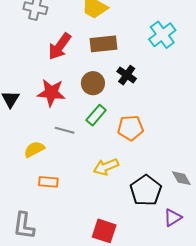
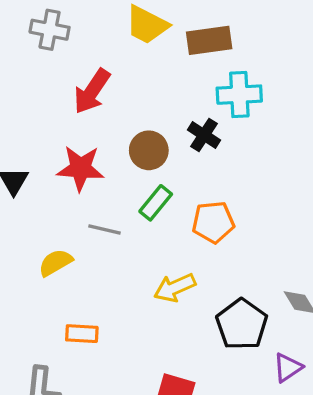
cyan cross: (162, 35) -> (239, 95), moved, turned 36
brown rectangle: (104, 44) -> (209, 40), moved
orange rectangle: (48, 182) -> (82, 334), moved

